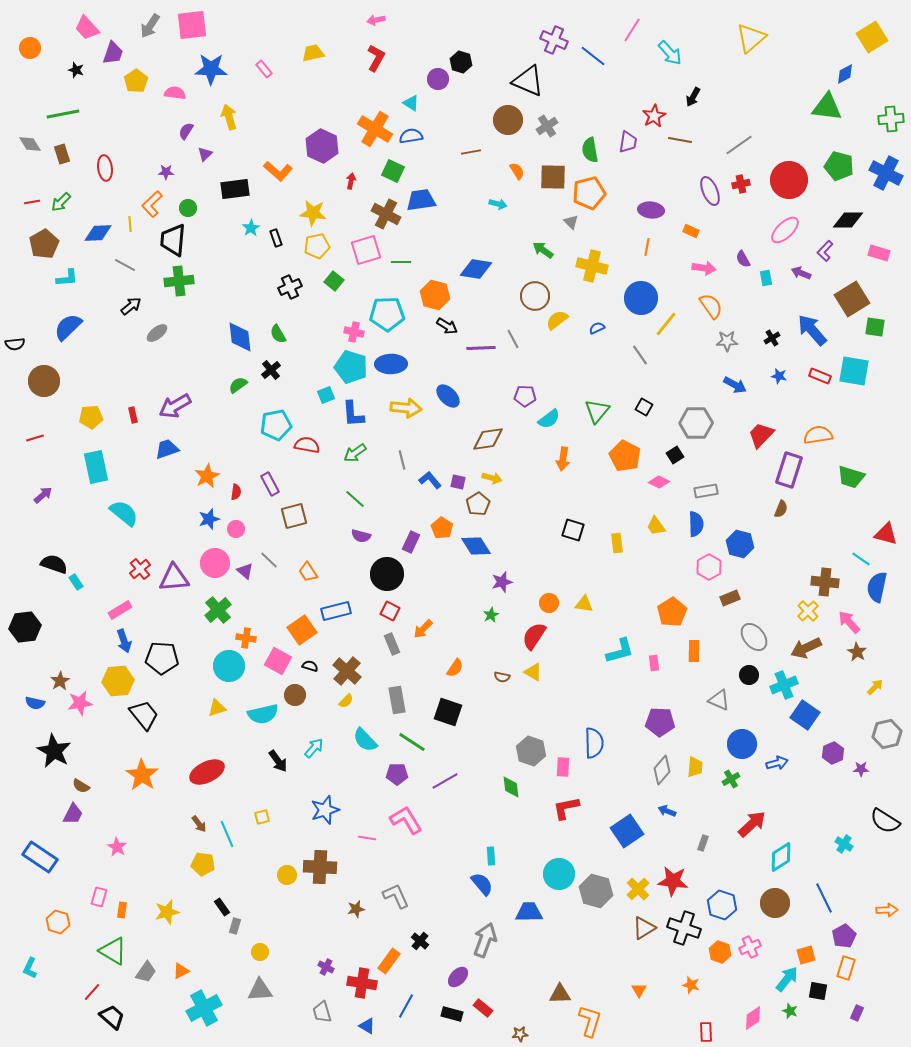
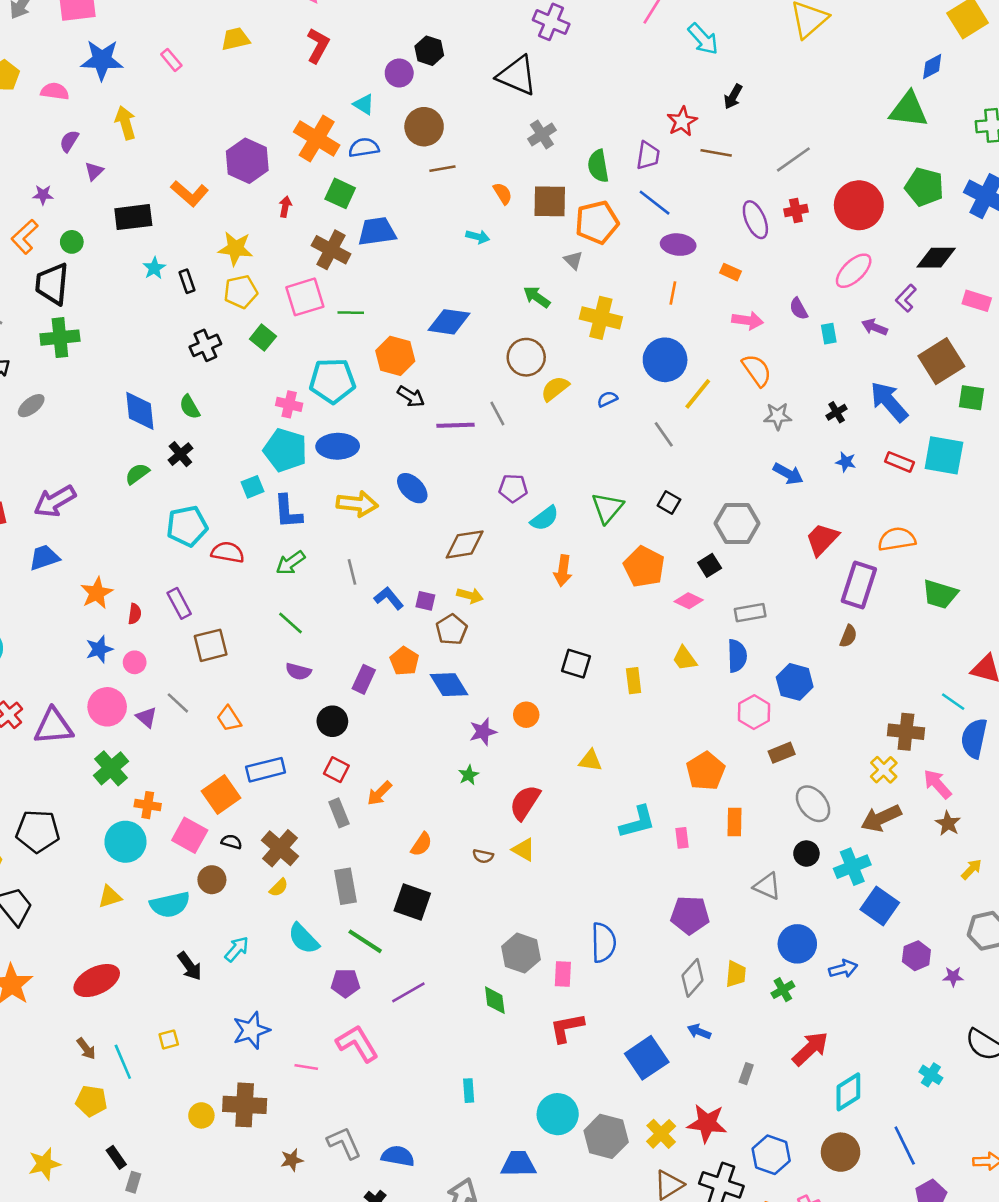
blue line: (593, 56) -> (655, 203), moved
brown circle: (508, 120) -> (424, 127), moved
black circle: (387, 574) -> (332, 721), size x0.7
orange circle: (549, 603) -> (526, 715), moved
blue semicircle: (482, 884) -> (398, 1156), moved, turned -40

